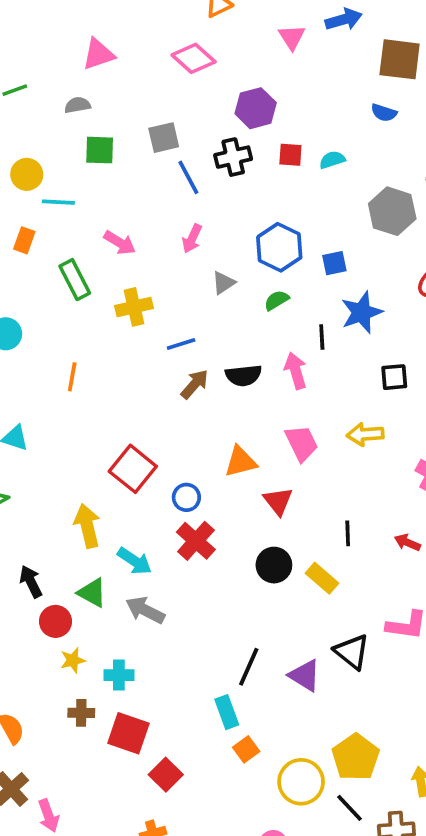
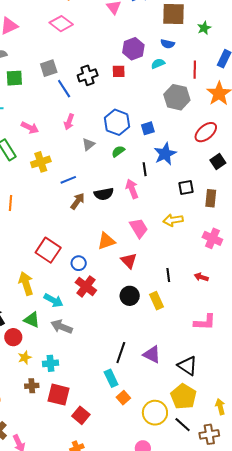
purple hexagon: (256, 108) -> (133, 49), moved
cyan semicircle: (332, 160) -> (158, 64), moved
yellow rectangle: (322, 578) -> (156, 301), turned 30
black triangle: (352, 652) -> (187, 366), moved

